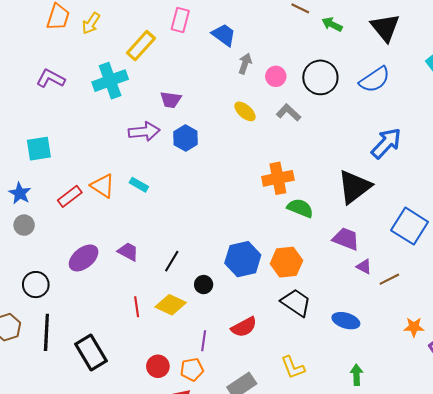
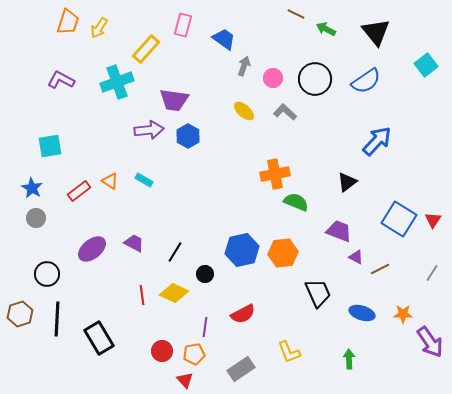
purple trapezoid: (171, 100) -> (174, 100), size x1.4
orange triangle: (103, 186) -> (110, 181), size x0.7
black triangle: (354, 187) -> (347, 182), size x0.6
black trapezoid: (296, 303) -> (318, 293), moved, turned 32
blue ellipse: (346, 321) -> (362, 313), moved

